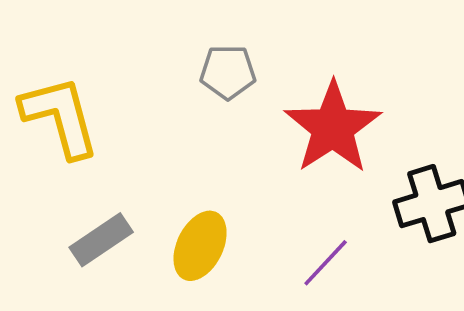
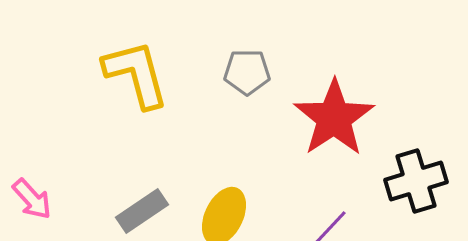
yellow L-shape: (60, 117) -> (136, 74), moved

